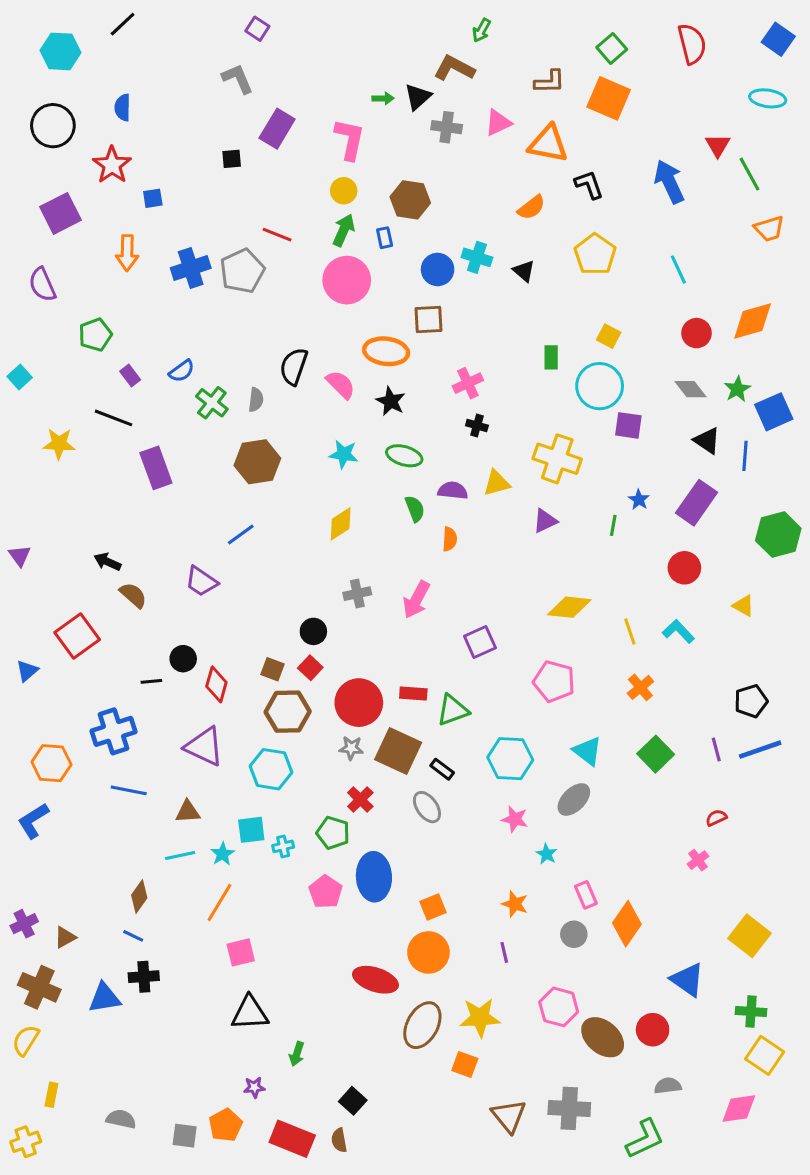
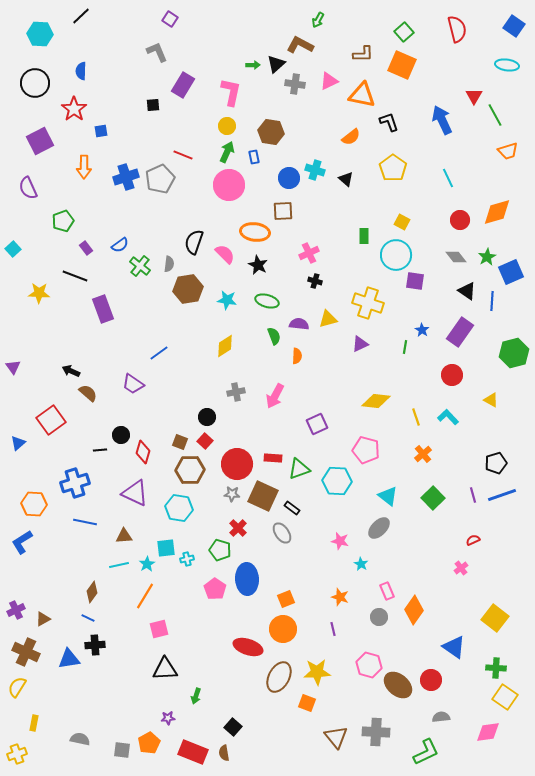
brown hexagon: (257, 462) -> (188, 289), moved
cyan hexagon: (510, 759) -> (337, 481), moved

